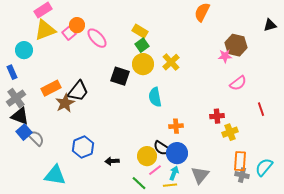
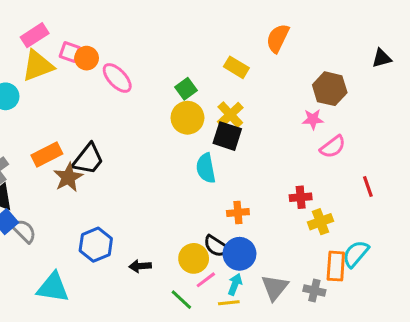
yellow rectangle: (140, 31) -> (236, 67), moved
pink square: (69, 33) -> (70, 52), moved, turned -32
pink star: (225, 56) -> (313, 119), moved
black square: (120, 76) -> (227, 136), moved
cyan semicircle: (264, 167) -> (356, 254), moved
gray cross: (242, 175) -> (314, 290), moved

